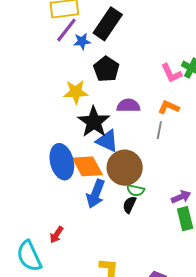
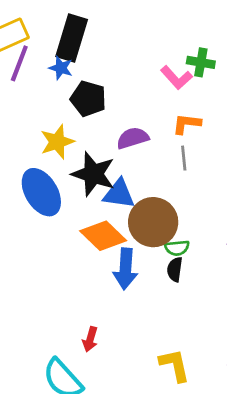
blue star: (82, 41) -> (61, 68), moved, turned -30
blue ellipse: (62, 162) -> (41, 192), moved

